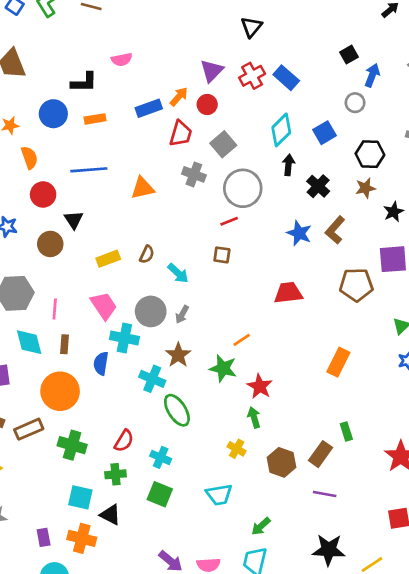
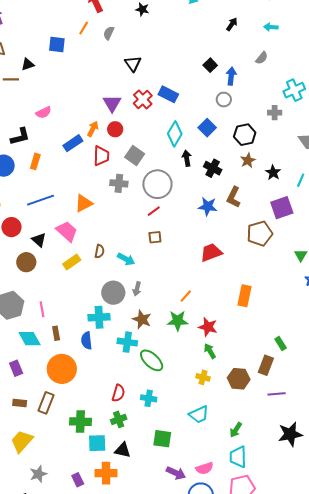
orange rectangle: (95, 119) -> (35, 161), turned -49
pink trapezoid: (104, 306) -> (67, 231), moved
orange rectangle: (338, 362) -> (244, 296), moved
brown rectangle: (29, 429) -> (46, 403), turned -30
green cross: (72, 445) -> (80, 422), moved
green square: (160, 494) -> (162, 439), moved

